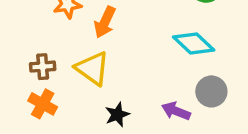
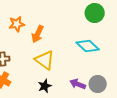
yellow triangle: (92, 68) -> (45, 60), moved
gray circle: (211, 91) -> (98, 84), moved

